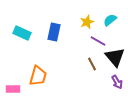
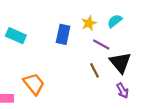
blue rectangle: (54, 32) -> (63, 34), moved
orange trapezoid: (38, 76) -> (34, 84), turned -55

